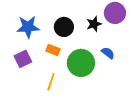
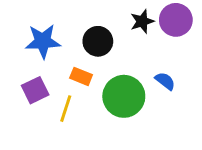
black star: (94, 24) -> (142, 21), moved
yellow line: (51, 82) -> (66, 109), moved

